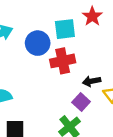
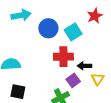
cyan square: (65, 29) -> (73, 32), moved, turned -36
red cross: (63, 61) -> (63, 57), moved

